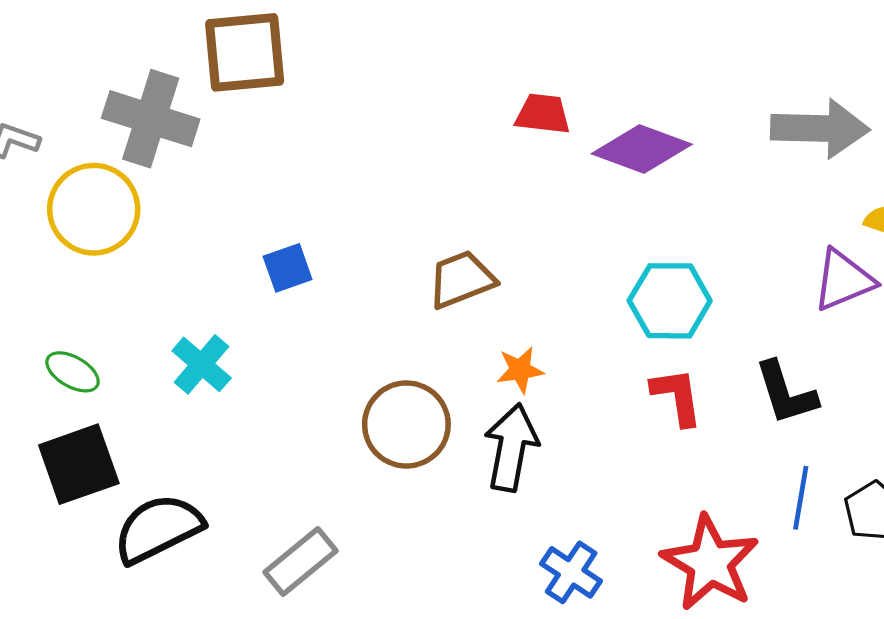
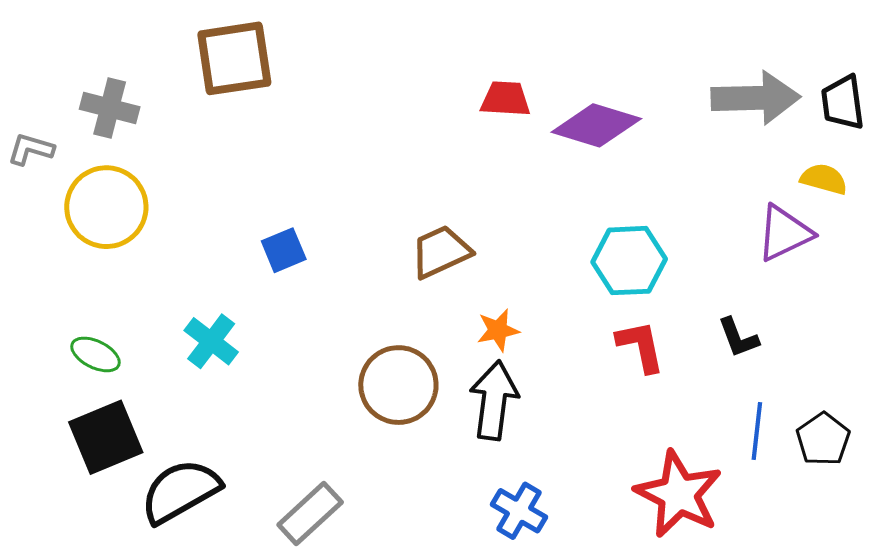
gray cross: (151, 119) -> (110, 108), moved, size x0.7
black L-shape: (786, 393) -> (738, 338), size x0.7
blue cross: (571, 572) -> (519, 511), moved

